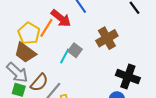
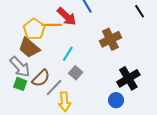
orange line: (46, 28) -> (52, 25), turned 54
gray square: (75, 50) -> (76, 73), moved
black cross: (128, 77) -> (128, 78), turned 35

